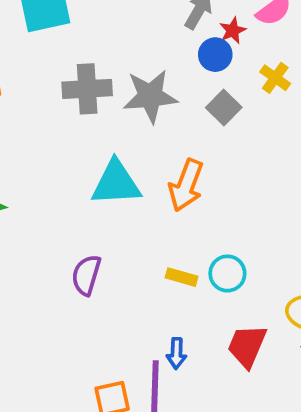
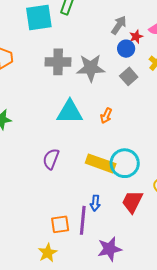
orange arrow: (186, 185) -> (106, 116), size x0.6
cyan circle: (227, 273) -> (125, 163), size x1.5
yellow rectangle: (182, 277) -> (101, 163), size x1.8

